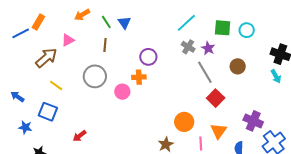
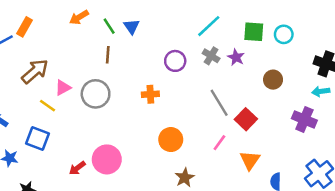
pink triangle: (68, 40) -> (63, 88), moved
purple circle: (148, 57) -> (175, 61), moved
gray line: (205, 72) -> (219, 103), moved
cyan arrow: (276, 76) -> (321, 91), turned 112
pink circle: (122, 92) -> (107, 159), moved, size x1.5
purple cross: (253, 121) -> (304, 119), moved
orange circle: (184, 122) -> (171, 140), moved
pink line: (201, 143) -> (219, 143), moved, turned 40

